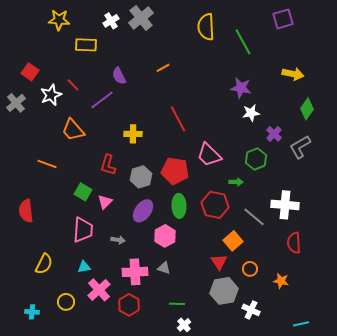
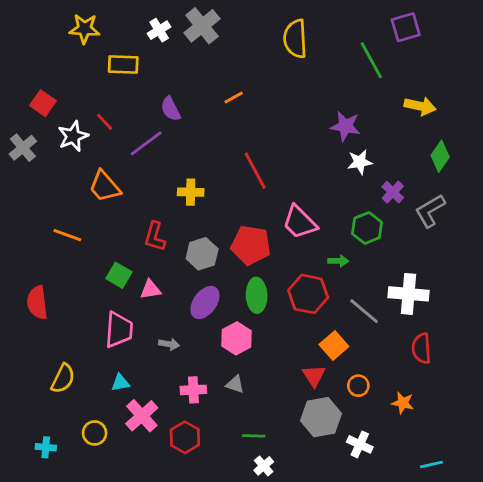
green line: (243, 42) -> (371, 60), moved
pink triangle: (105, 202) -> (150, 290), turned 35
pink cross: (135, 272) -> (193, 390), size x0.7

